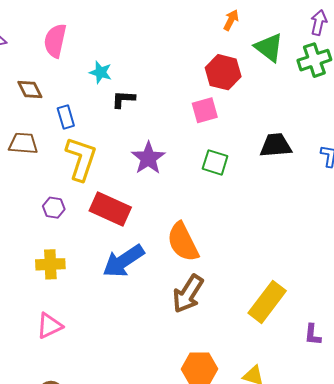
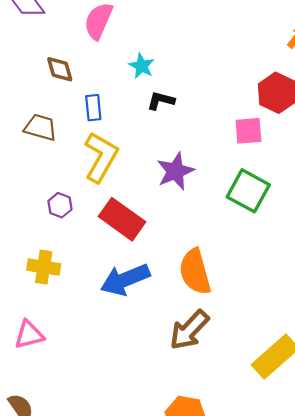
green square: (215, 162) -> (248, 191), size x1.4

